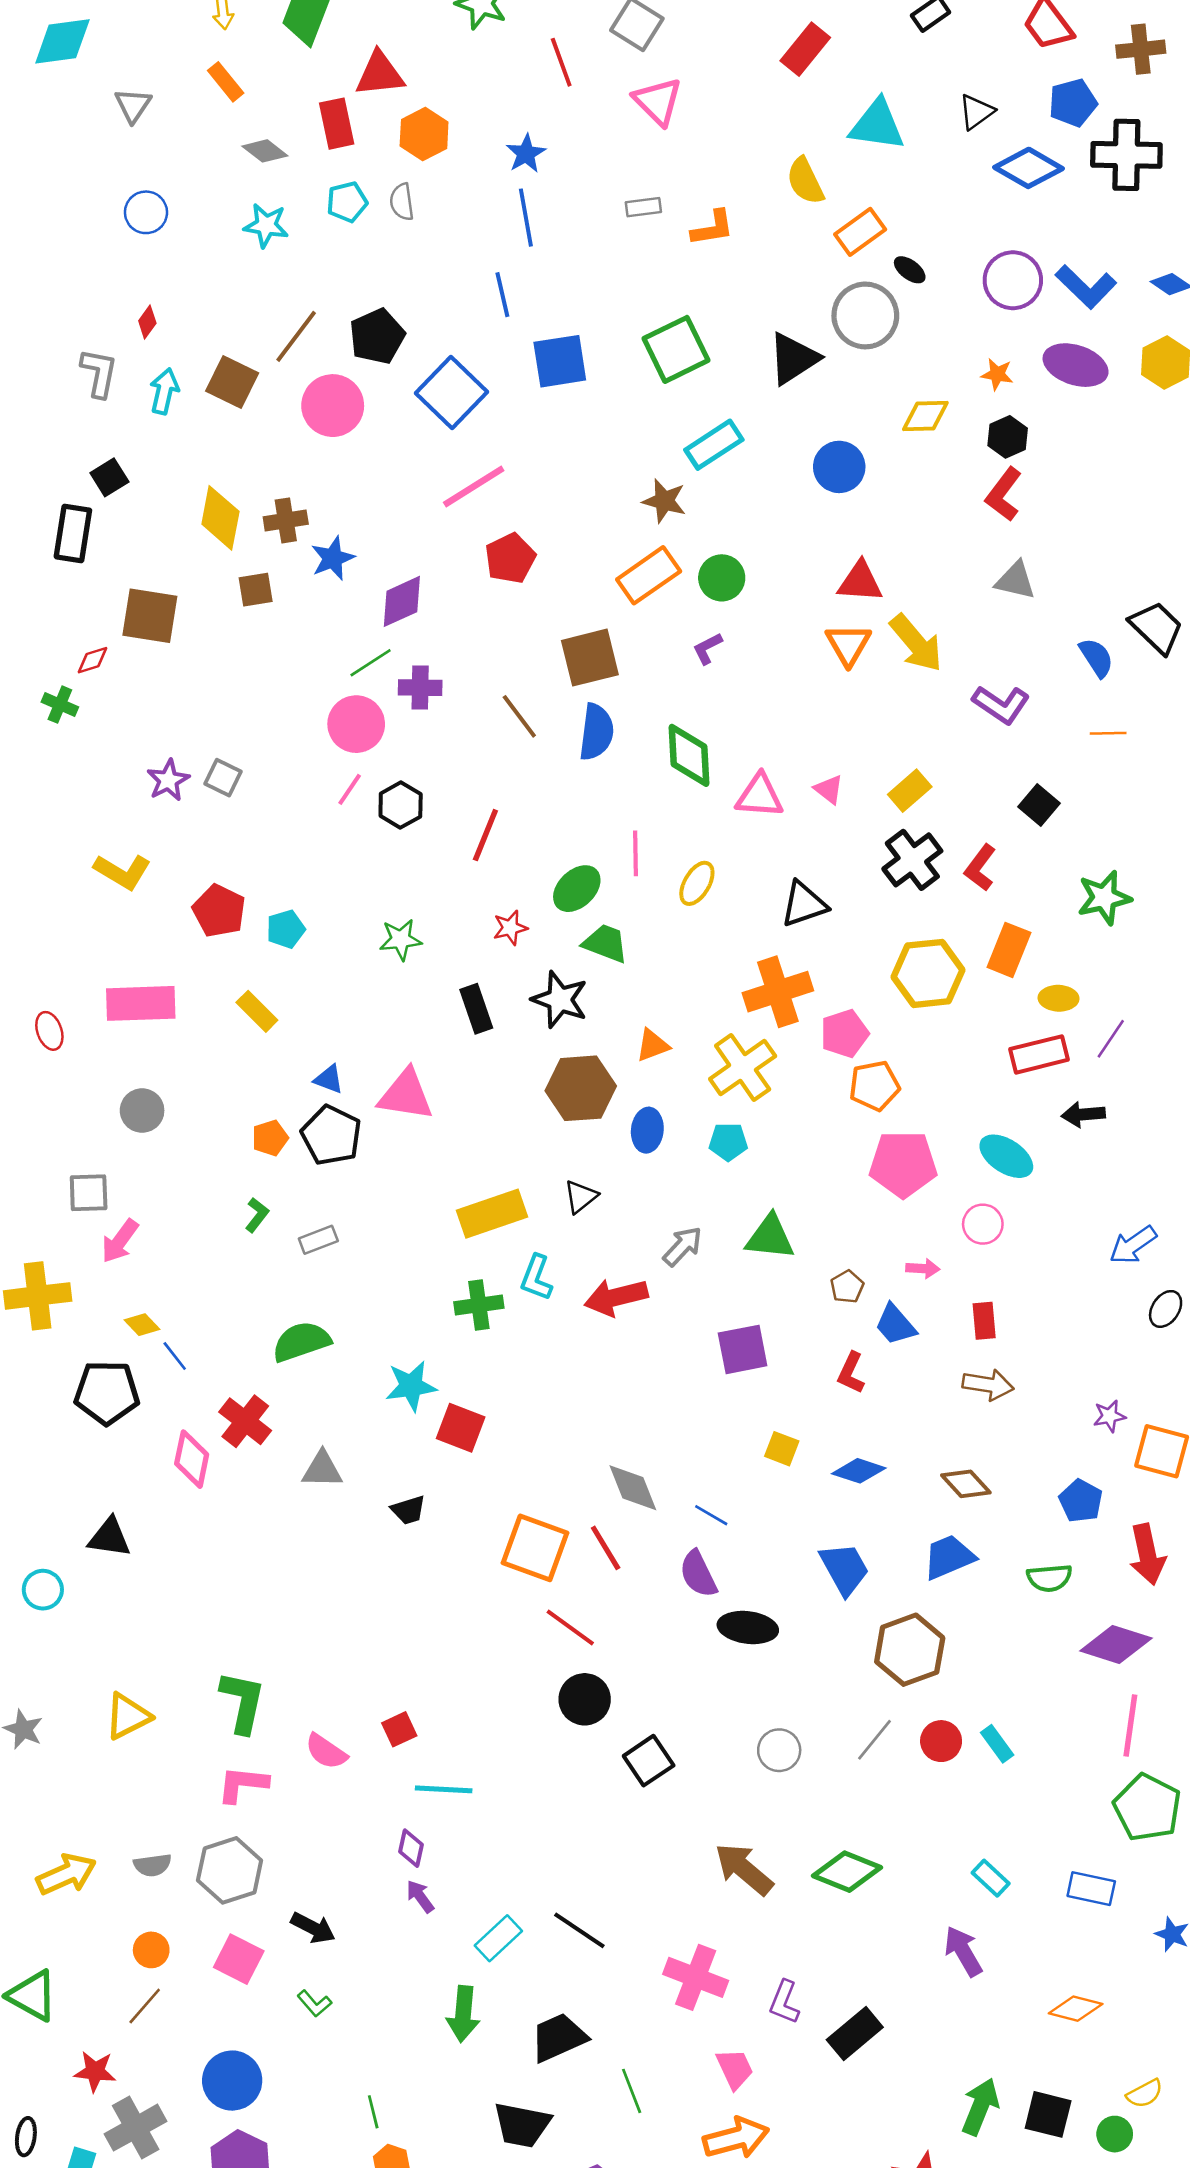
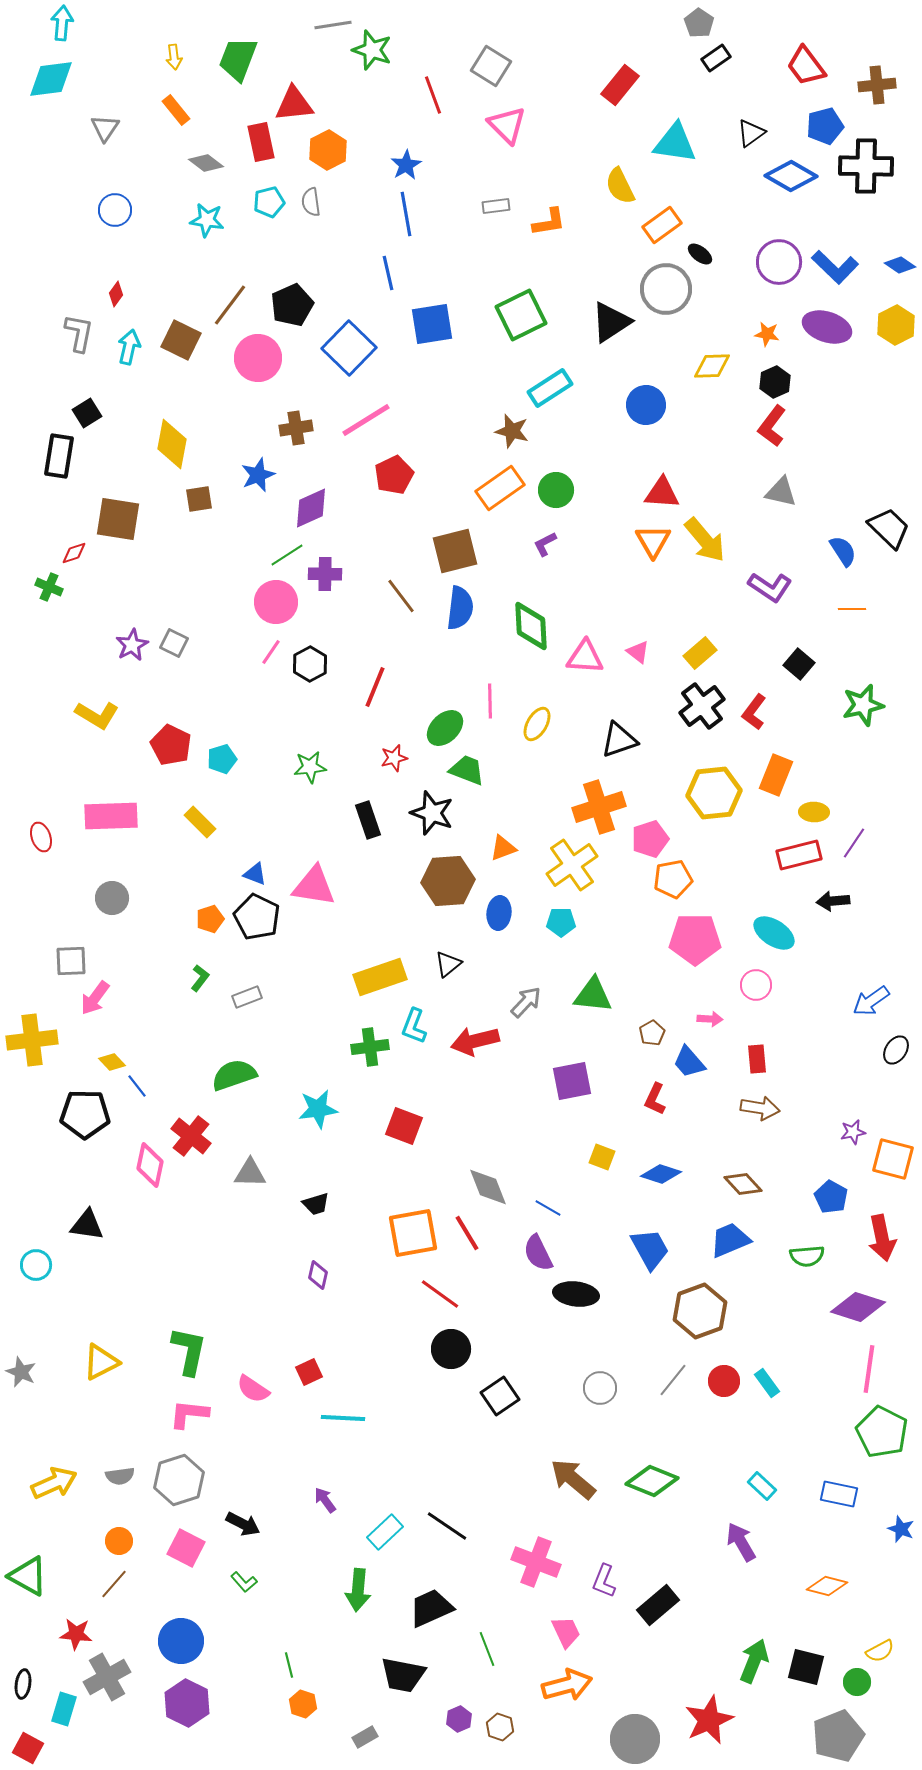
brown cross: (286, 520) -> (296, 428), moved
green star: (1104, 898) -> (863, 705), moved
red square: (461, 1428) -> (404, 1126), moved
orange square: (535, 1548) -> (413, 1233), turned -30
purple diamond: (411, 1848) -> (318, 1275), moved

